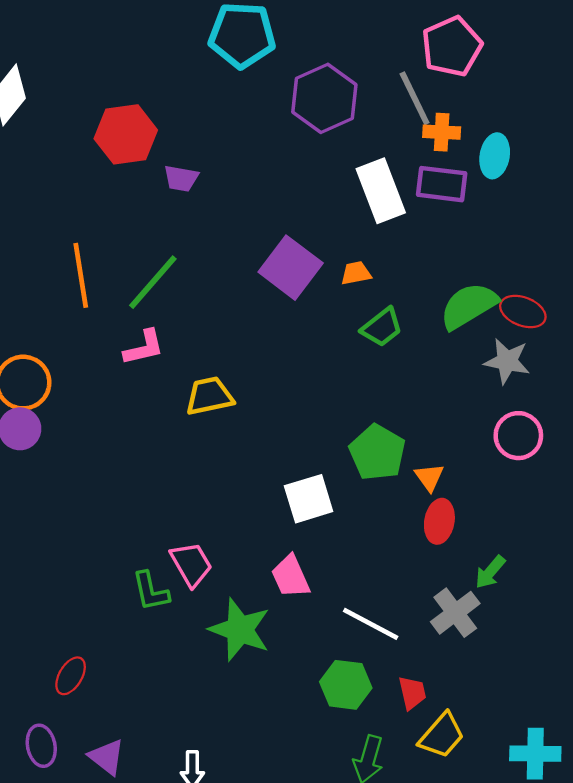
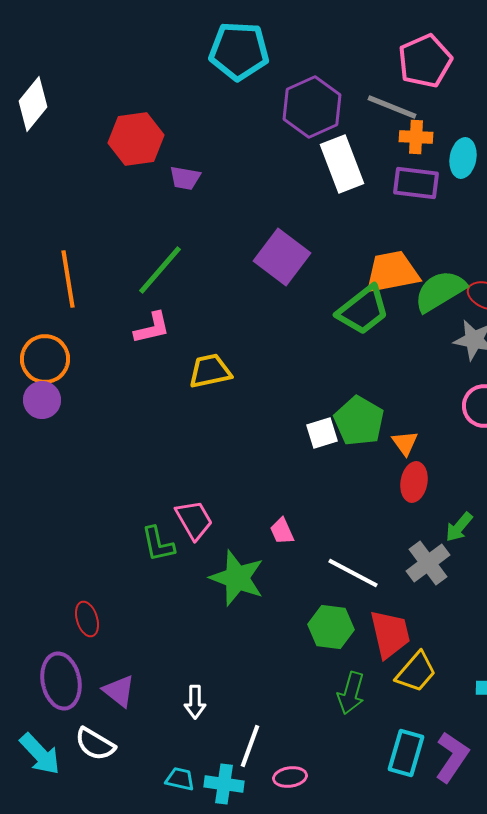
gray line: (415, 98) -> (392, 107), turned -42
white rectangle: (381, 191) -> (342, 164), moved
orange trapezoid: (356, 273) -> (392, 272), moved, size x2.0
orange line: (81, 275) -> (68, 279), moved
green trapezoid: (382, 327) -> (363, 310), size x1.4
white square: (309, 499) -> (322, 433), moved, size x0.7
pink trapezoid: (291, 577) -> (282, 531), size x0.7
red ellipse: (71, 676) -> (87, 619), turned -48
red trapezoid: (412, 693) -> (390, 634), size x1.6
purple ellipse: (41, 746) -> (61, 681), size x1.5

